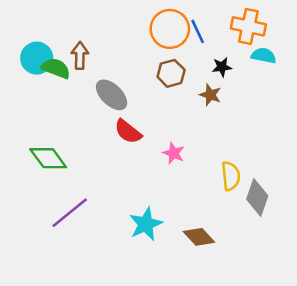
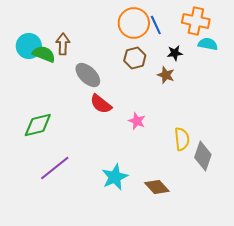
green diamond: (48, 158) -> (38, 125), turned -68

